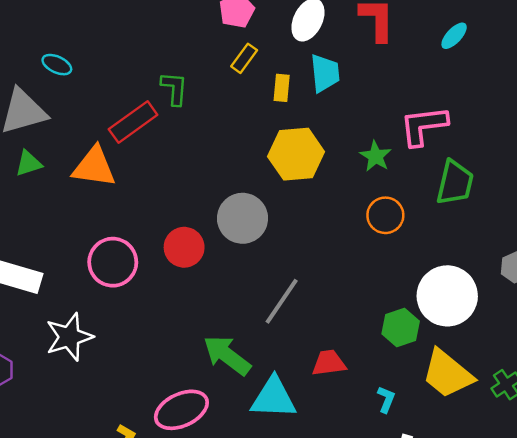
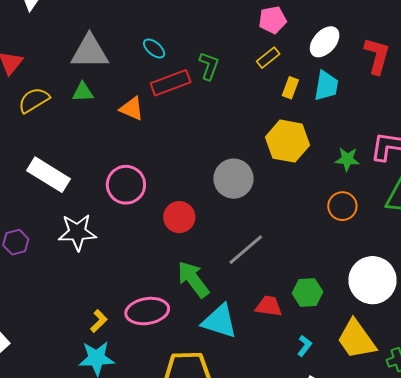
cyan ellipse: (57, 65) -> (154, 48), moved
green star: (376, 156) -> (347, 159), turned 30
orange triangle: (94, 167) -> (132, 109), size x0.7
red circle: (184, 247) -> (179, 217), moved
green hexagon: (401, 328) -> (308, 293), moved

